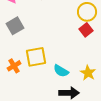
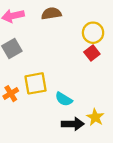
yellow star: (88, 73) -> (95, 117), moved

